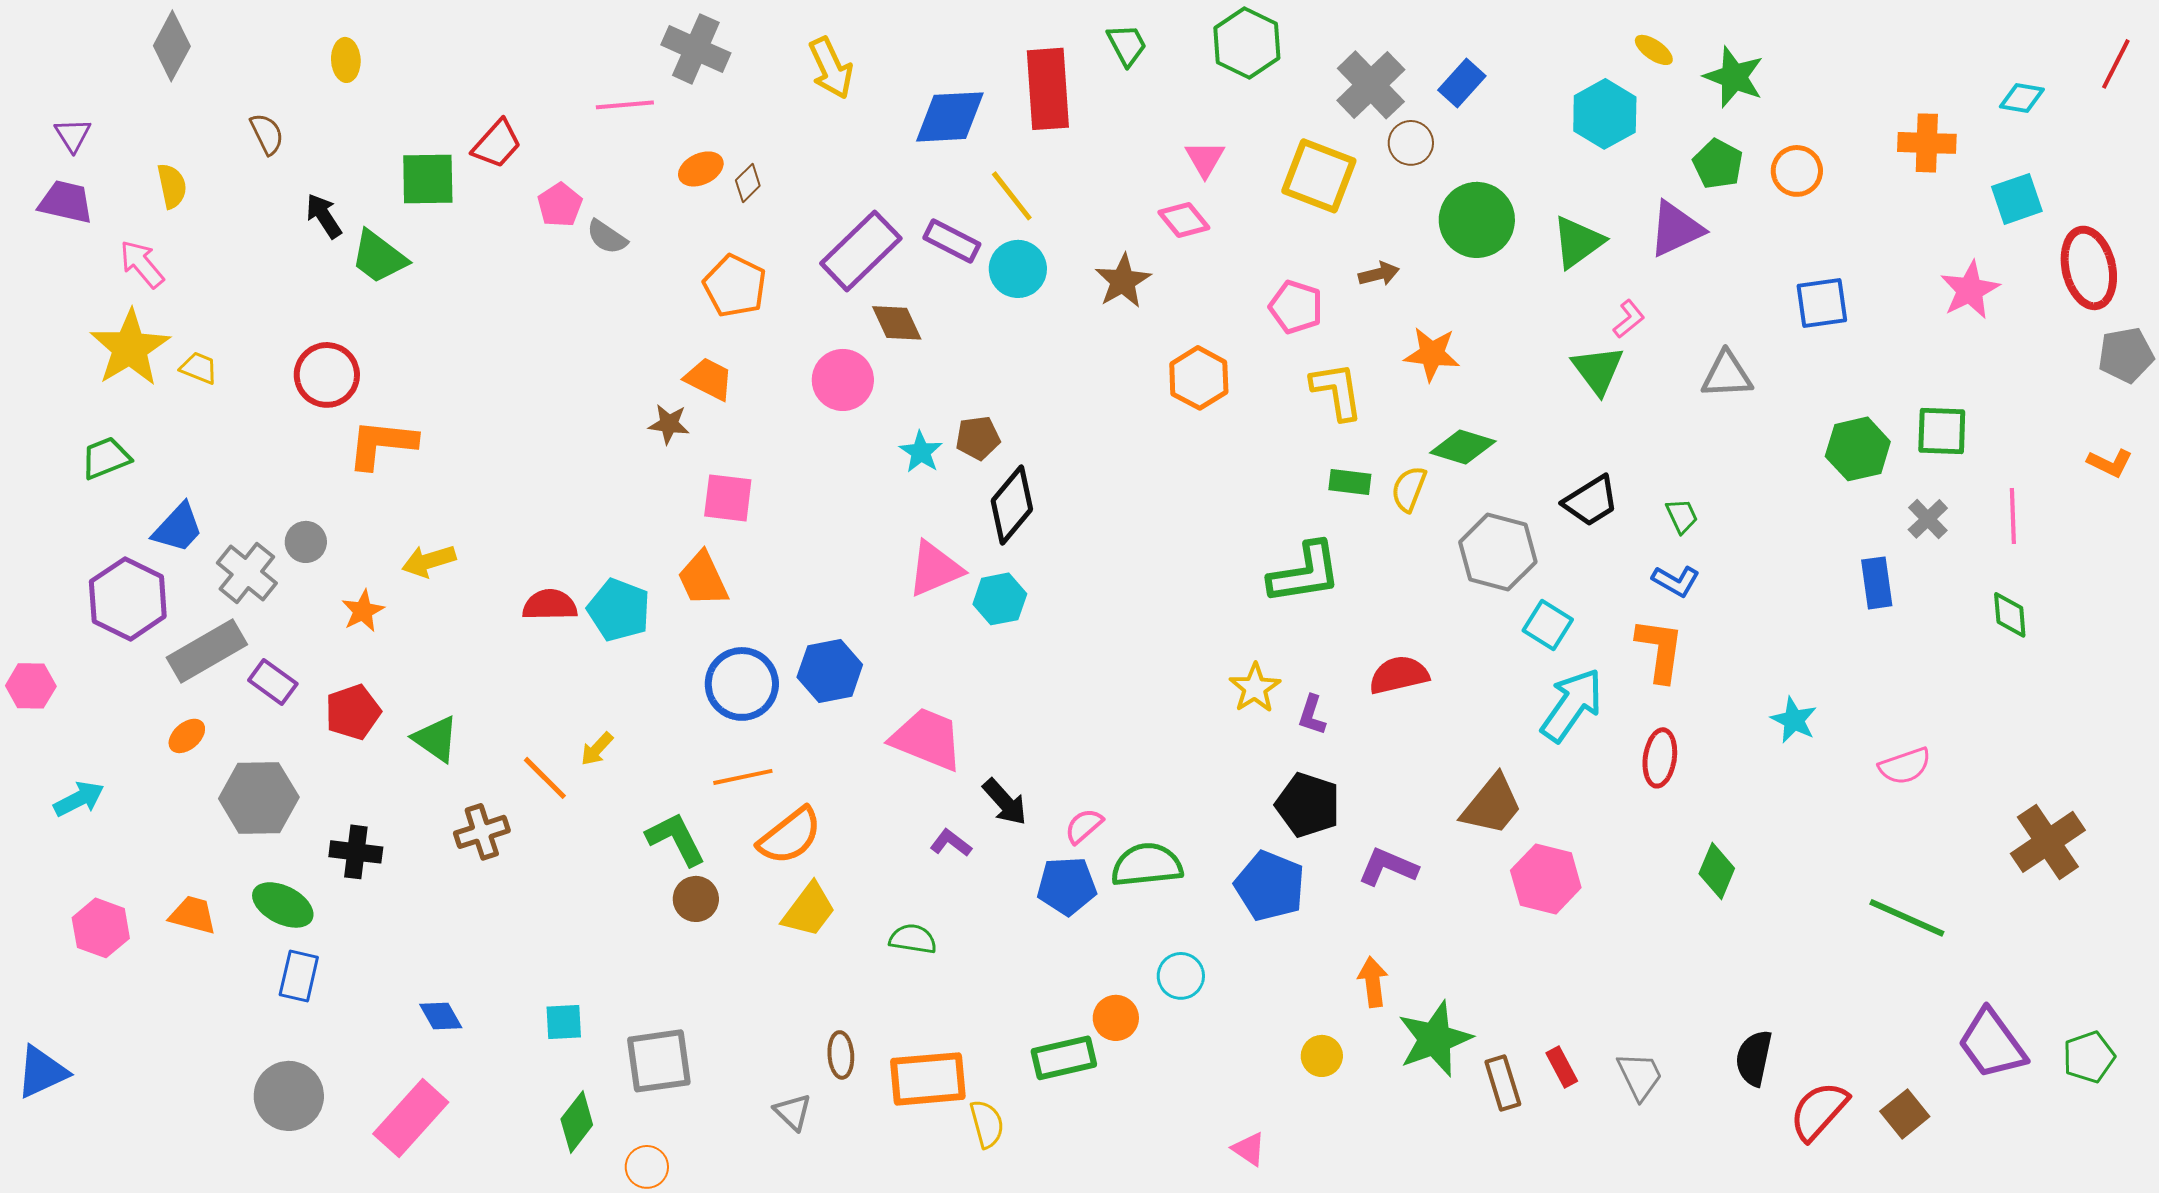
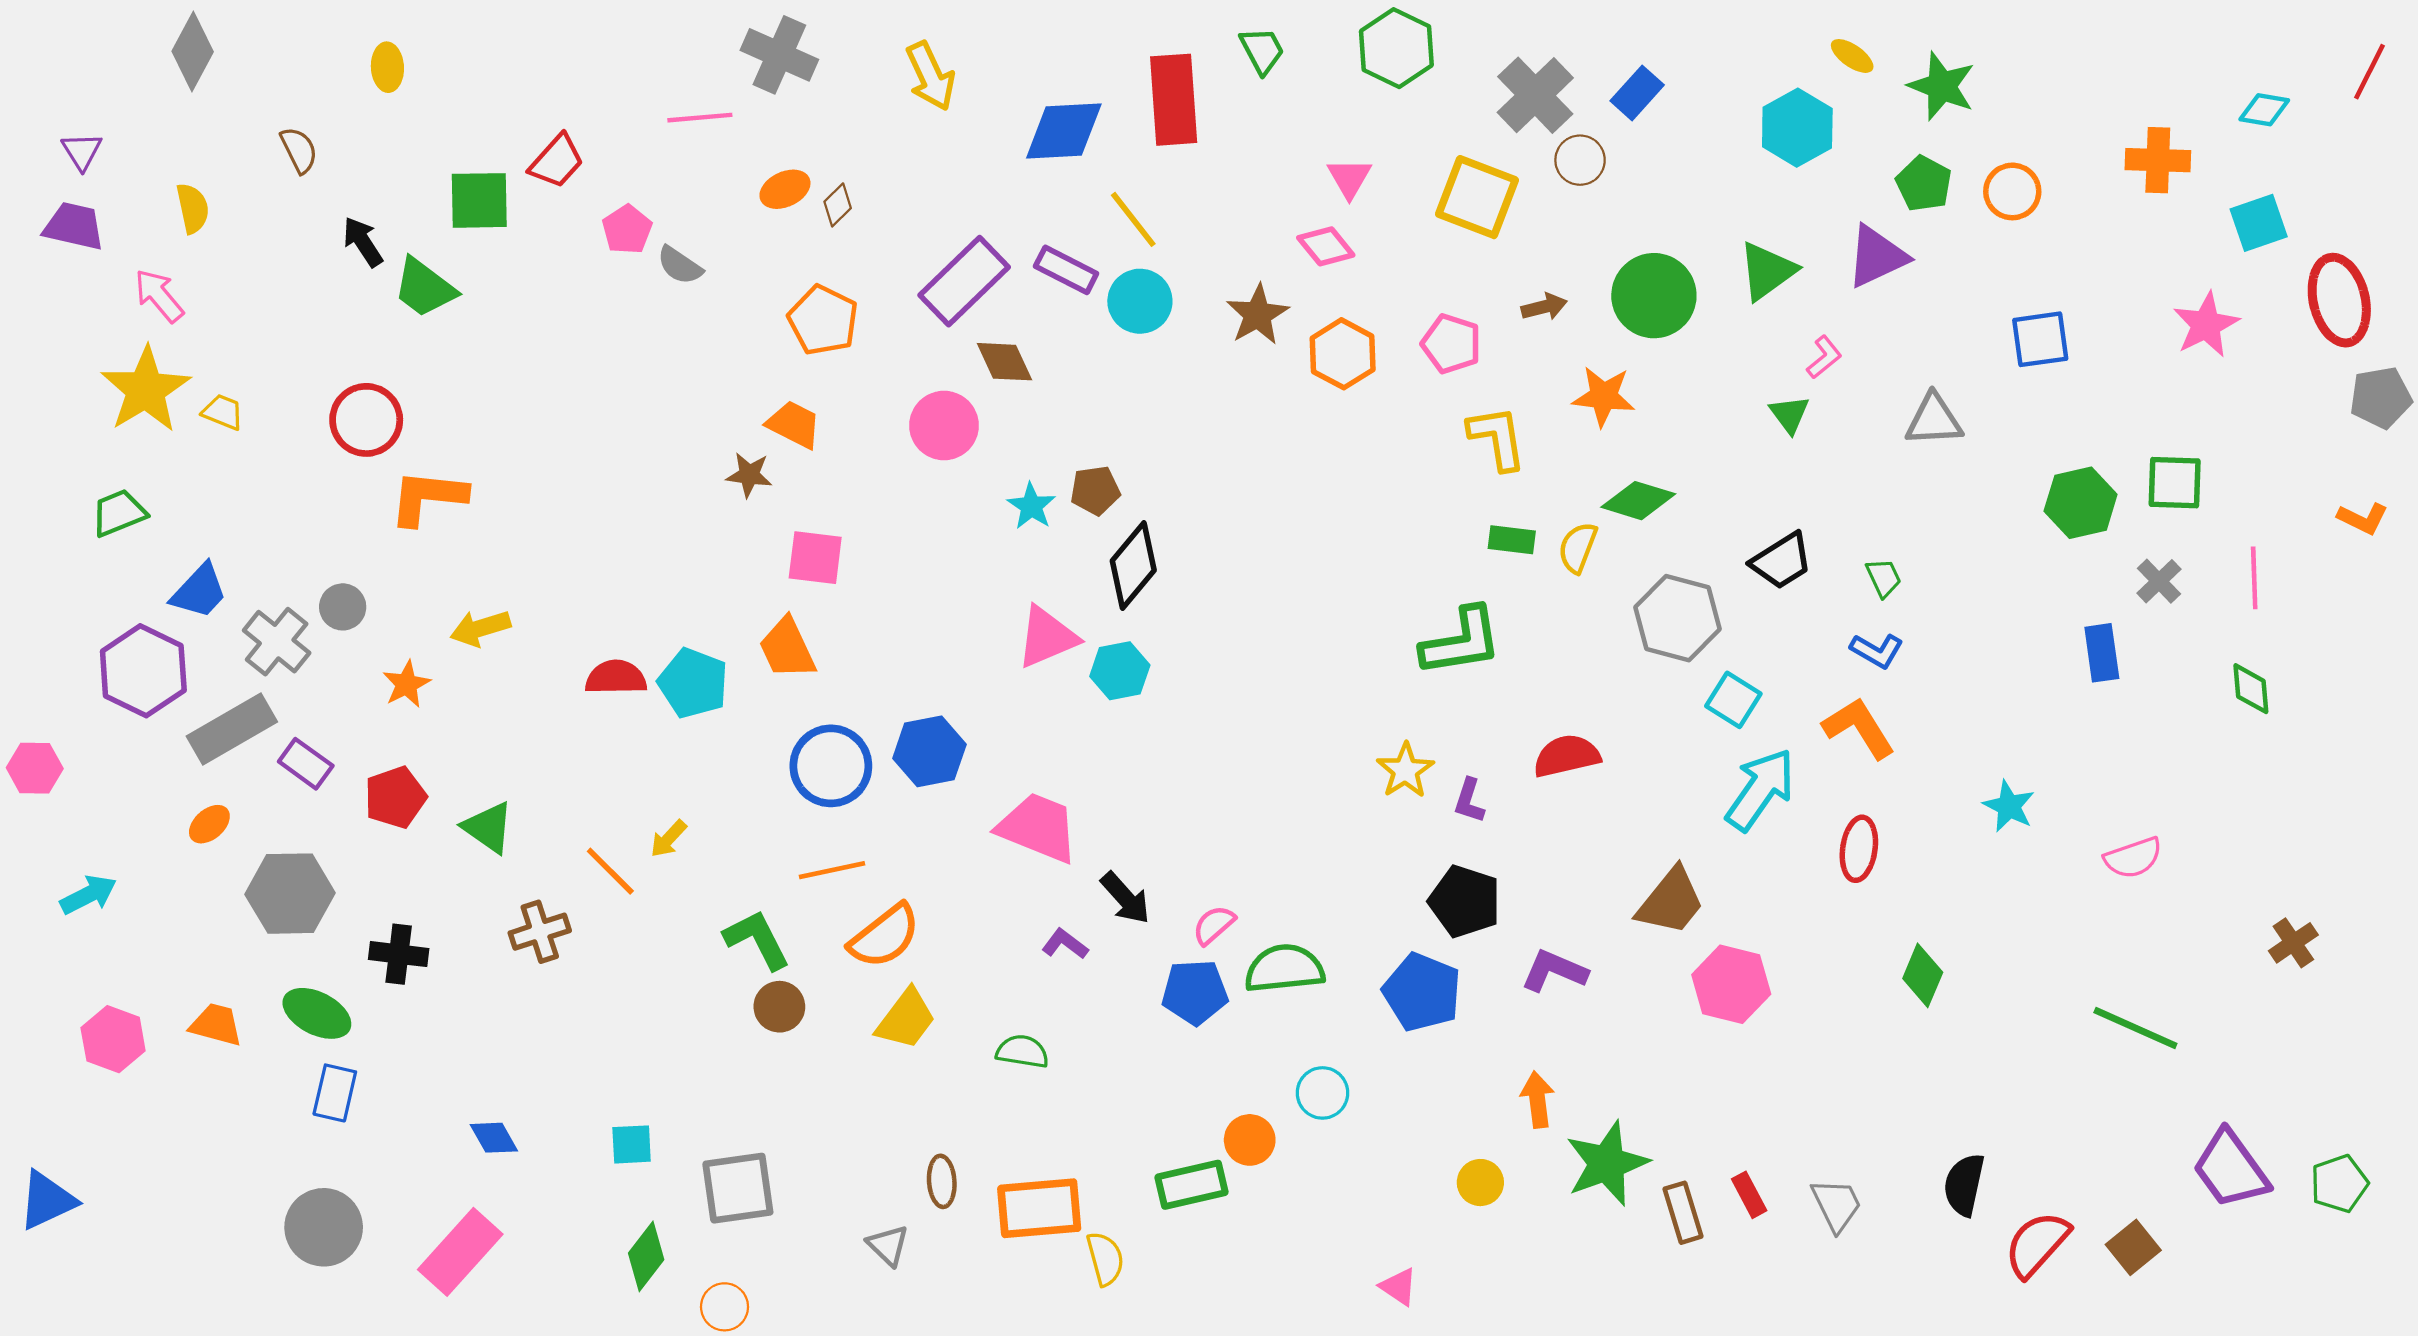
green circle: (1477, 220) -> (1654, 296), moved
green triangle: (1598, 370) -> (1789, 414), size x0.7
orange hexagon: (1199, 378) -> (1343, 354), moved
orange L-shape: (1660, 650) -> (1859, 728), turned -40
brown cross: (2048, 842) -> (2293, 943), size x0.6

